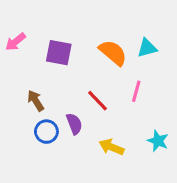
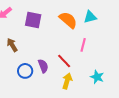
brown arrow: (36, 101) -> (12, 45), moved
red line: (98, 101) -> (64, 61), moved
yellow arrow: (111, 147) -> (67, 81), turned 84

